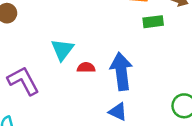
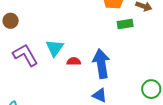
purple L-shape: (23, 81) -> (25, 55), moved

